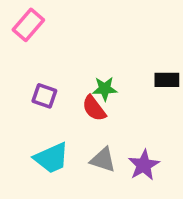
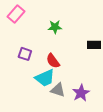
green star: (105, 89) -> (55, 27), moved
cyan trapezoid: (51, 158) -> (45, 78), moved

